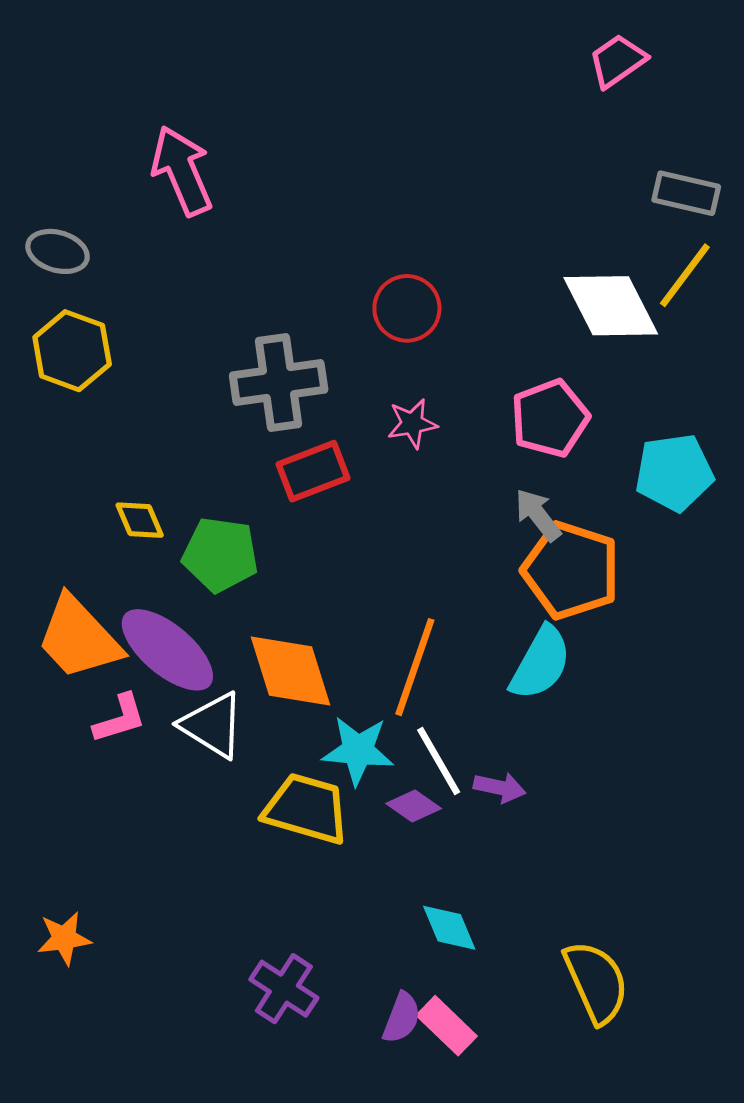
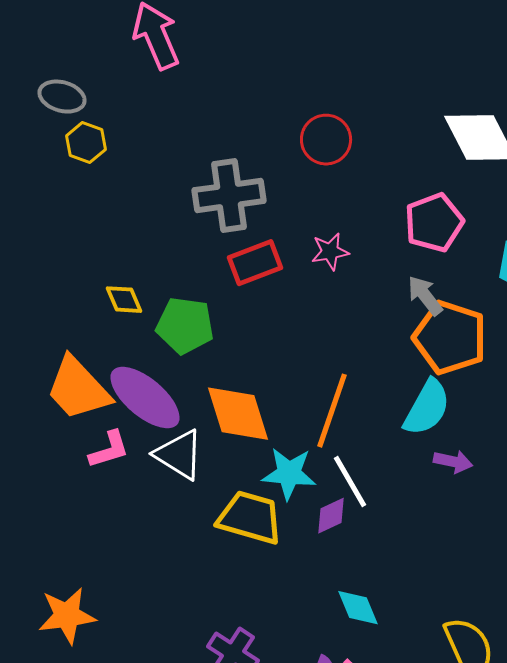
yellow hexagon: (72, 351) -> (86, 143), moved, size x0.7
pink star: (412, 424) -> (330, 252), moved
purple arrow: (500, 787) -> (453, 462), moved
purple diamond: (414, 806) -> (331, 516), turned -60
orange star: (64, 938) -> (67, 616), size x1.4

